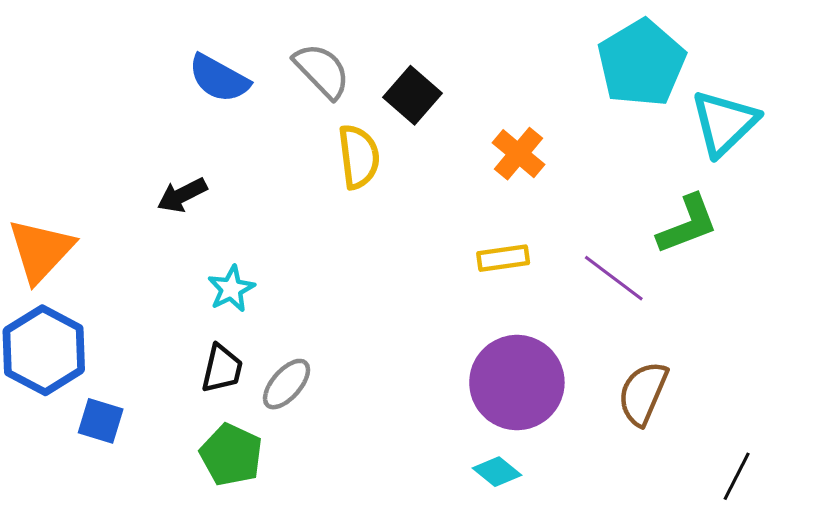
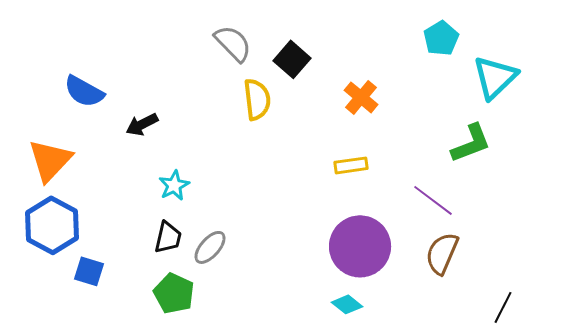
cyan pentagon: (641, 63) -> (441, 38), size x0.6
blue semicircle: (219, 78) -> (84, 91), moved
purple line: (614, 278) -> (433, 200), moved

